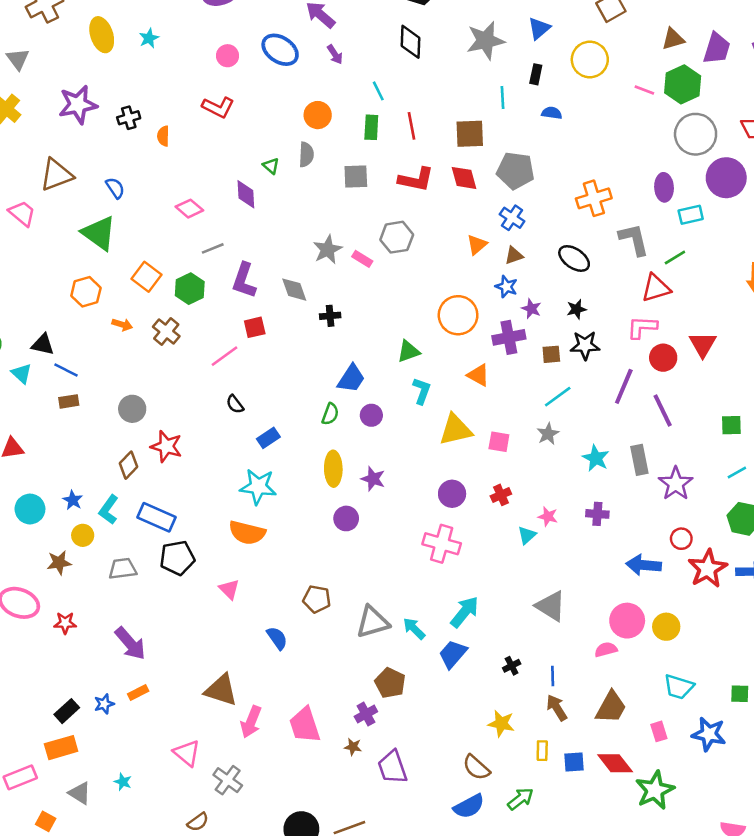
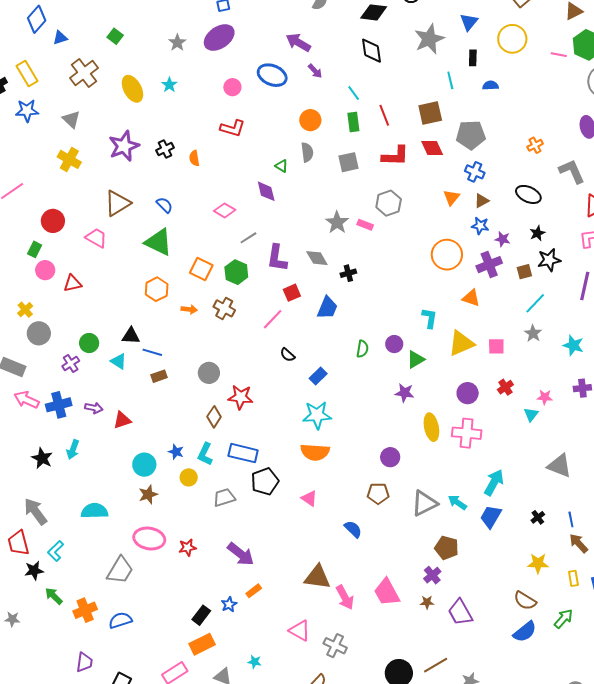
orange cross: (594, 198) -> (535, 145), size x0.6
green triangle: (408, 351) -> (416, 359), moved
blue trapezoid: (351, 379) -> (327, 308), moved
yellow ellipse: (333, 469) -> (431, 427), moved
purple circle: (346, 518) -> (390, 457), moved
brown star: (59, 563) -> (148, 495), moved
pink arrow: (251, 722) -> (345, 597), turned -40

